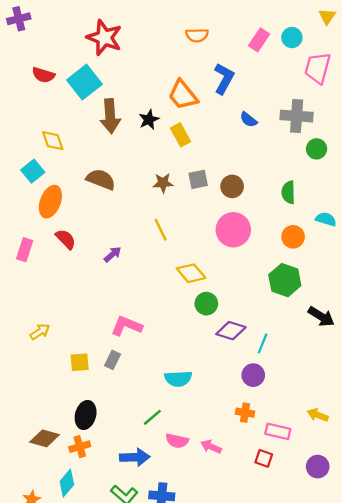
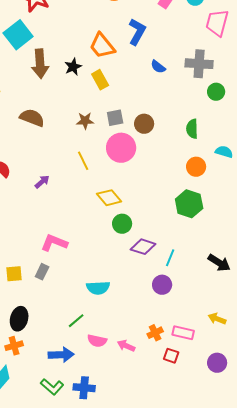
pink circle: (233, 230) -> (121, 148), moved
black arrow: (321, 317) -> (219, 263), moved
orange cross: (245, 413) -> (155, 333), moved, turned -35

